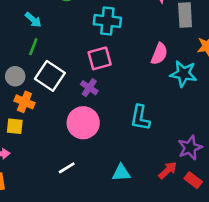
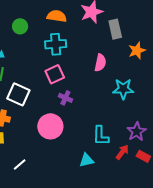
cyan star: (183, 74) -> (123, 89), moved
purple cross: (89, 88) -> (65, 98), moved
cyan L-shape: (140, 118) -> (101, 136), moved
white line: (67, 168) -> (20, 164), moved

